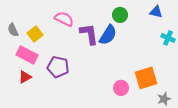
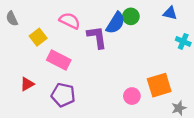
gray semicircle: (13, 30) -> (12, 19), moved
blue semicircle: (108, 35) -> (116, 23), moved
pink rectangle: (27, 55) -> (59, 60), moved
purple pentagon: (58, 67) -> (63, 95), moved

